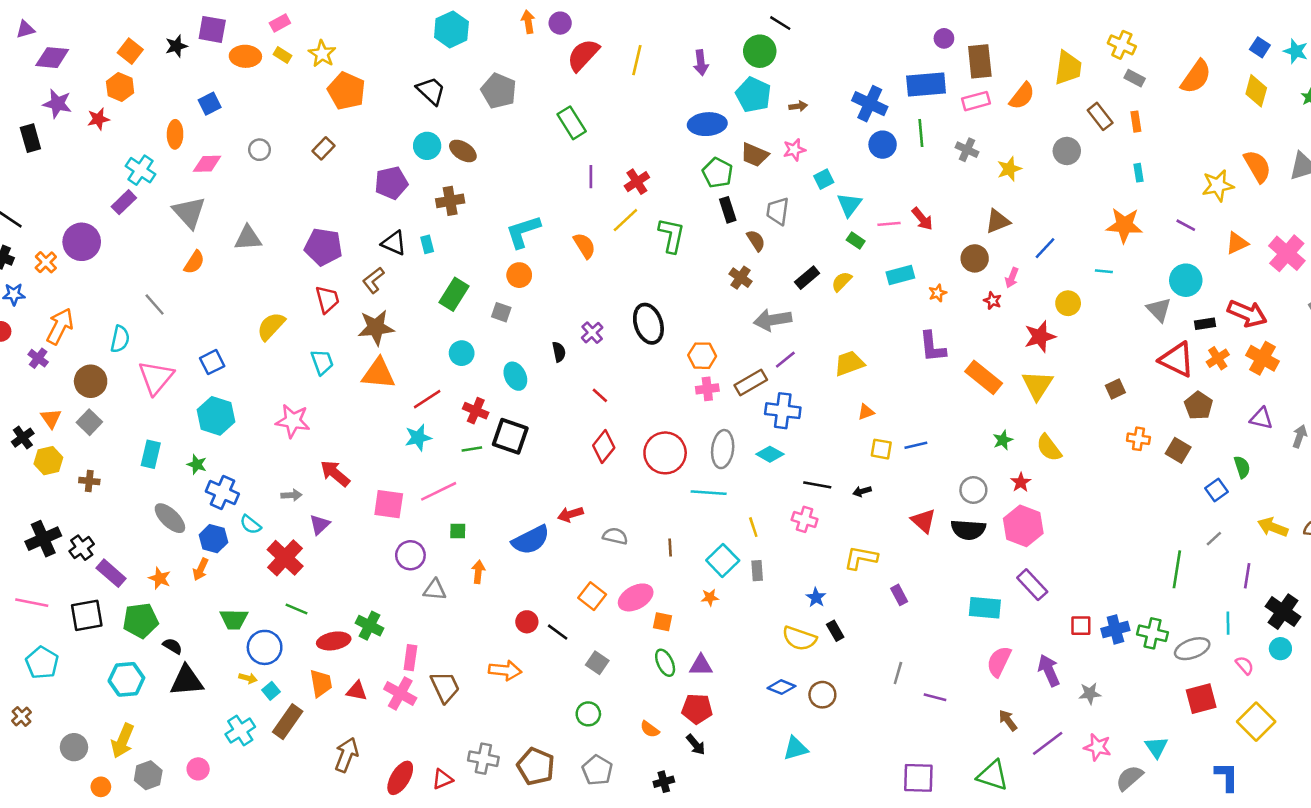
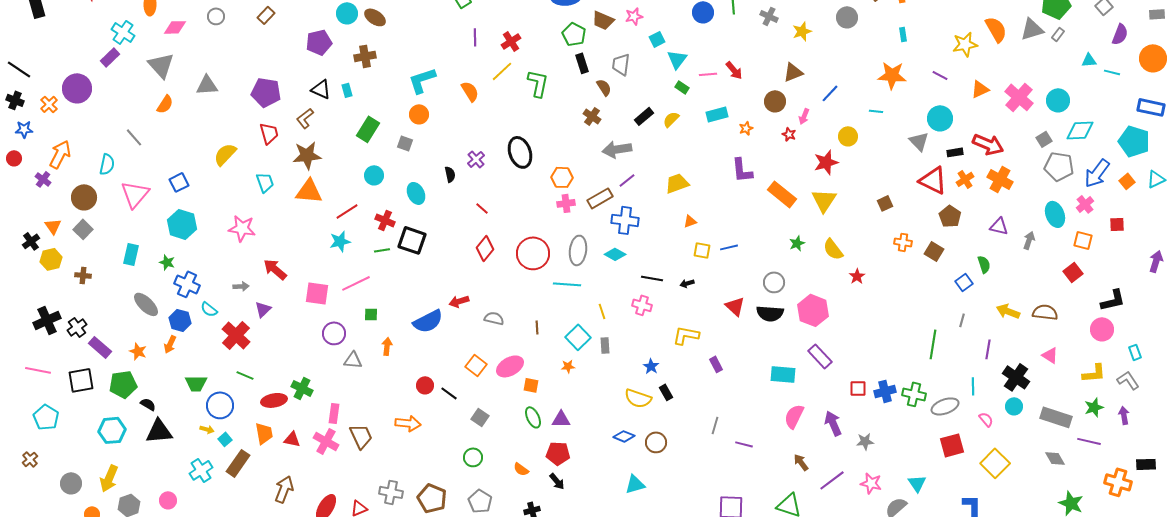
red star: (1021, 482) -> (857, 276), moved
gray line: (1214, 539) -> (962, 320), turned -32

